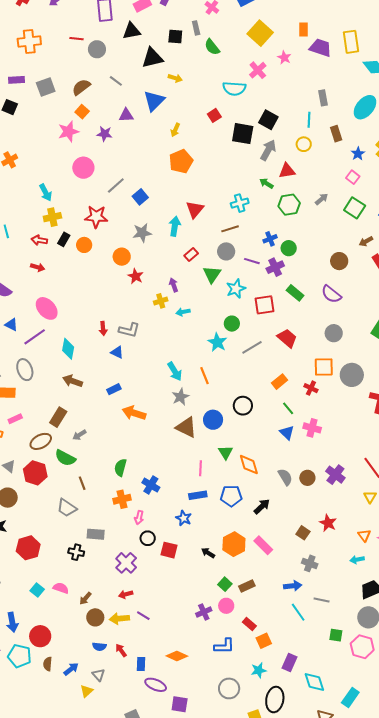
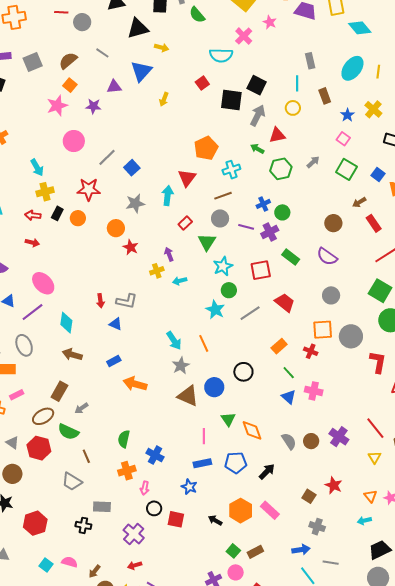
orange pentagon: (181, 161) -> (206, 148), moved
cyan star: (236, 289) -> (223, 266), moved

